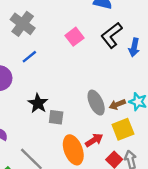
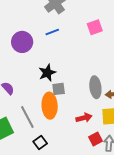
gray square: (56, 117) -> (59, 89), turned -32
orange ellipse: (73, 150) -> (50, 106), moved

